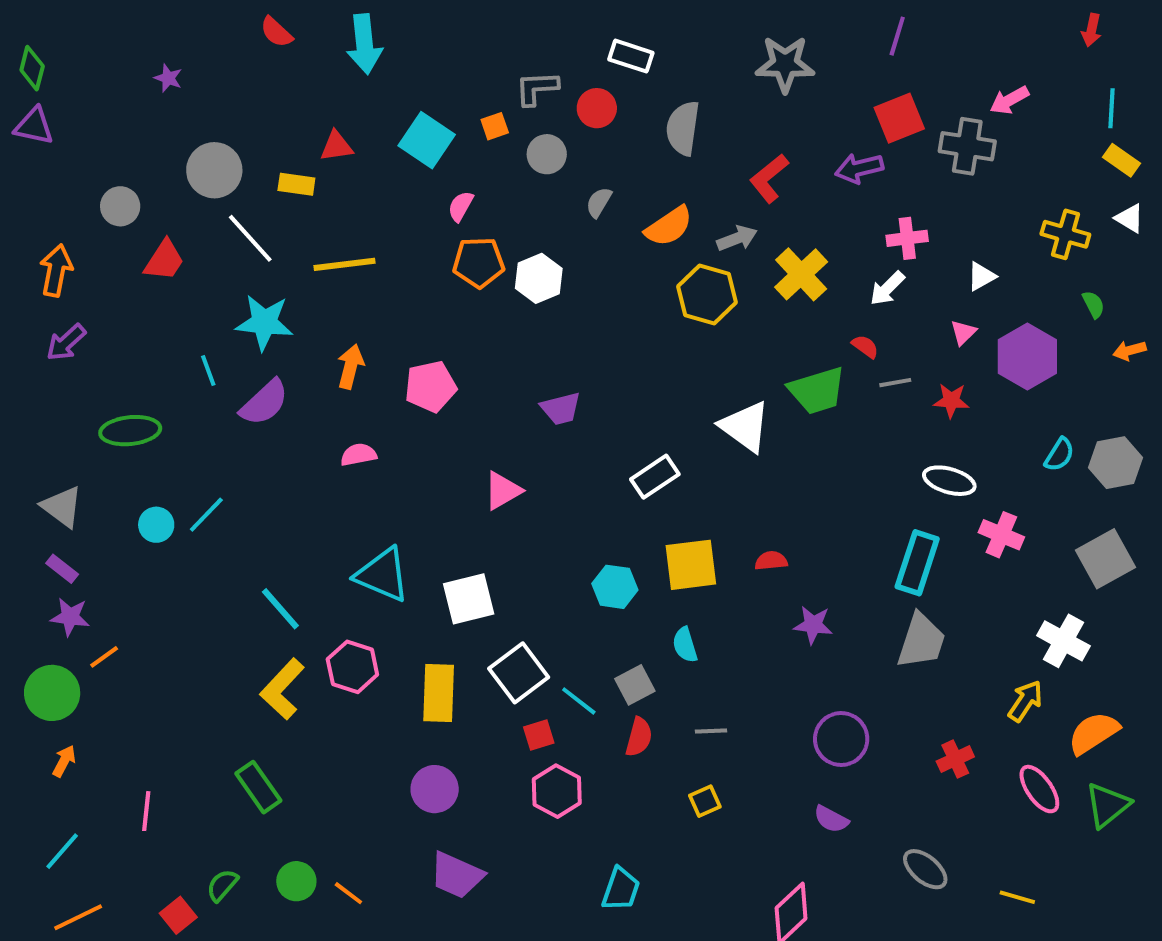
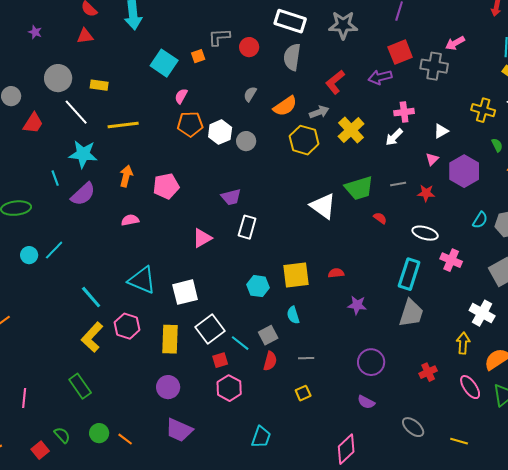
white rectangle: (631, 56) -> (290, 21), moved, size x1.4
red triangle: (336, 146) -> (85, 36), moved
gray circle: (547, 154) -> (246, 141), moved
red semicircle: (865, 346) -> (380, 218), moved
white rectangle: (655, 477) -> (247, 227), moved, turned -40
yellow arrow: (1025, 701) -> (463, 343), turned -30
green semicircle: (222, 885) -> (62, 435), turned 96

